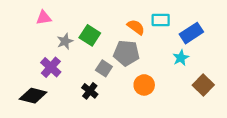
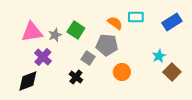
pink triangle: (44, 18) -> (32, 32), moved, size x1.6
blue rectangle: (191, 33) -> (172, 22), moved
cyan star: (181, 58) -> (159, 56), moved
black diamond: (33, 96) -> (28, 81), turned -35

